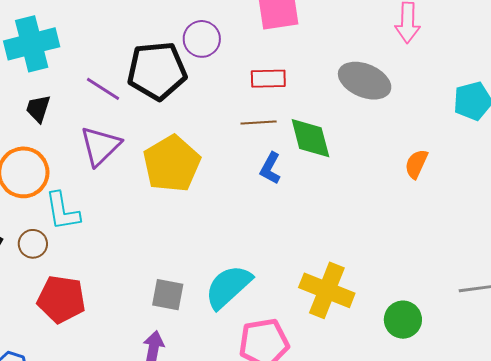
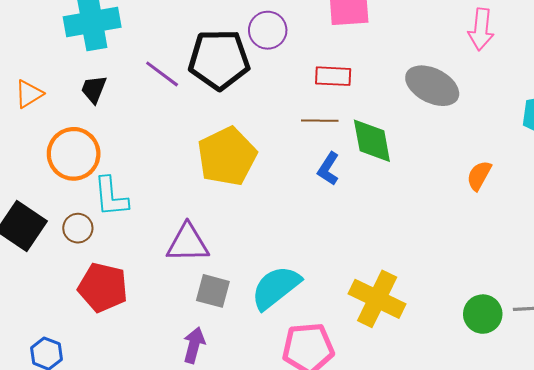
purple triangle: (100, 146) -> (188, 243), moved, turned 39
green circle: (403, 320) -> (483, 314), moved

